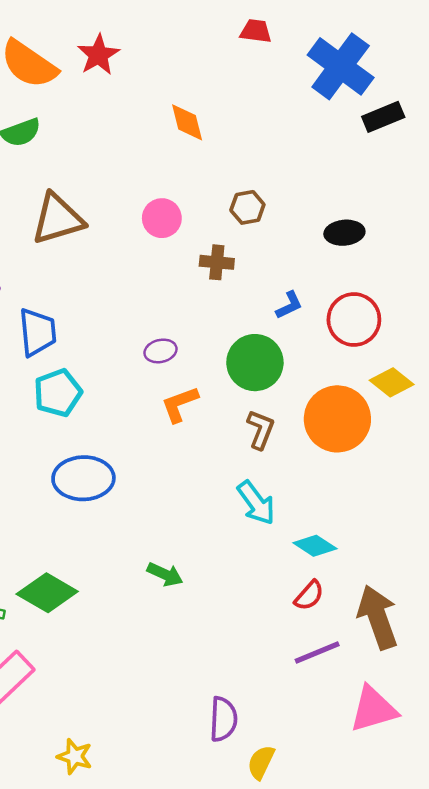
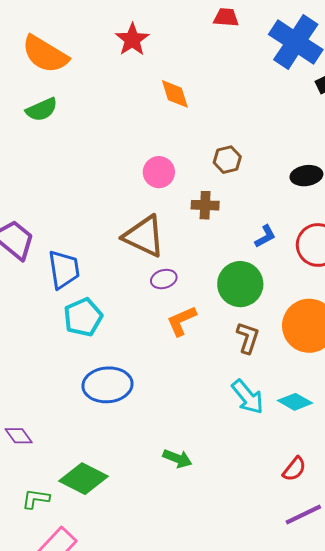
red star: (98, 55) -> (132, 40), moved
brown triangle: (58, 219) -> (144, 236), moved, turned 45
cyan diamond: (315, 546) -> (295, 402), moved

